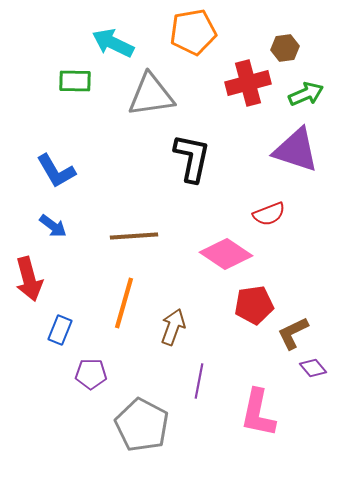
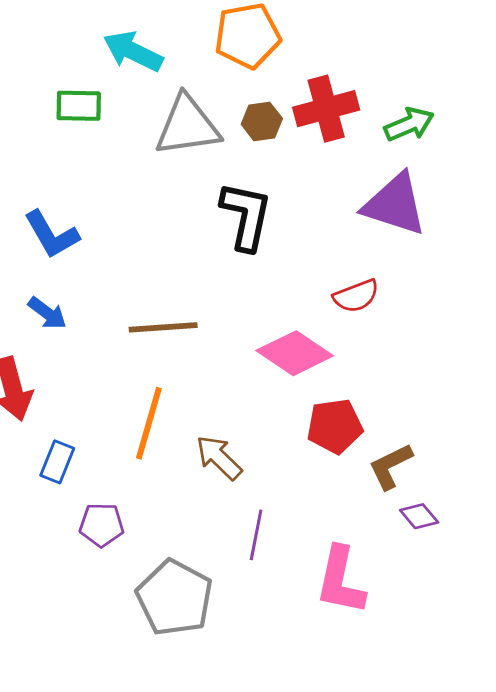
brown hexagon: (285, 48) -> (262, 121), moved
brown arrow: (173, 327) -> (219, 458), turned -66

